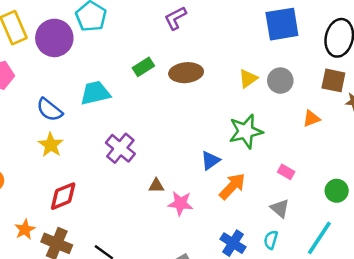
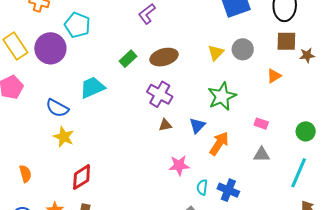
purple cross: (120, 148) -> (160, 94), moved
brown triangle: (156, 186) -> (165, 125), moved
gray triangle: (280, 208) -> (262, 155), turned -30
cyan semicircle: (271, 240) -> (202, 187), moved

